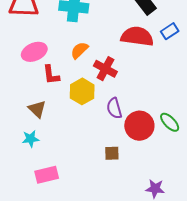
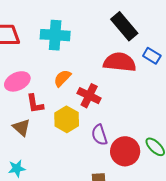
blue rectangle: (170, 31) -> (152, 56), turned 66
brown triangle: (37, 109) -> (22, 128), moved

